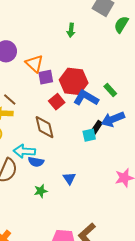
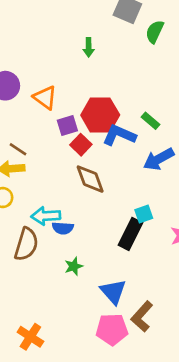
purple square: (46, 77) -> (67, 126), moved
brown diamond: (45, 127) -> (90, 179), moved
black rectangle: (97, 127) -> (130, 234), moved, size x1.6
cyan square: (89, 135) -> (144, 214), moved
blue triangle: (69, 178) -> (113, 292), moved, size x1.5

